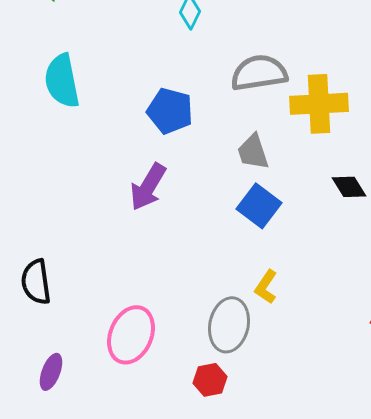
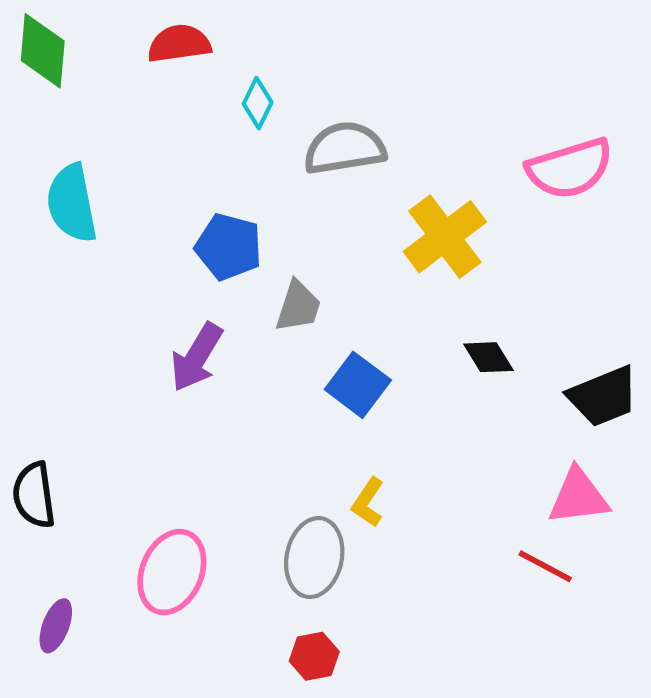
gray semicircle: (259, 73) -> (345, 148), moved
yellow cross: (319, 104) -> (445, 237), turned -34
gray trapezoid: (253, 152) -> (298, 306), moved, turned -144
red hexagon: (210, 380) -> (314, 656), moved

